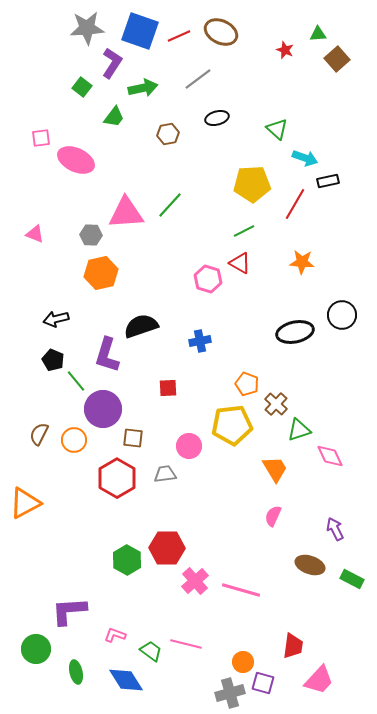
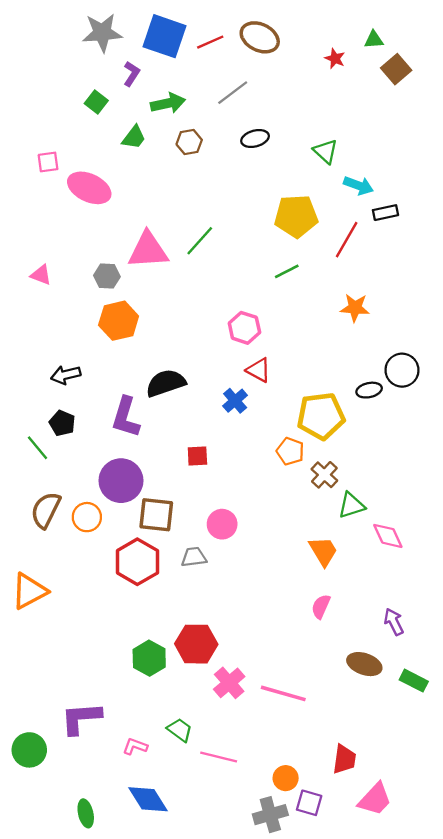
purple L-shape: (112, 63) -> (132, 74), size x0.7
brown hexagon: (168, 134) -> (189, 142), moved
red triangle: (240, 263) -> (259, 370), moved
black ellipse: (295, 332) -> (369, 390), moved, size x0.6
blue cross: (200, 341) -> (235, 401), turned -30
green line: (76, 381) -> (37, 448), moved
yellow pentagon: (232, 425) -> (321, 416), moved
brown semicircle: (39, 434) -> (46, 510), size x1.4
brown square: (133, 438) -> (156, 515), size x1.5
green circle: (36, 649) -> (29, 750), moved
green trapezoid: (151, 651) -> (180, 730), moved
green ellipse: (76, 672) -> (86, 813), moved

